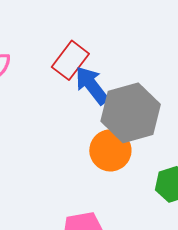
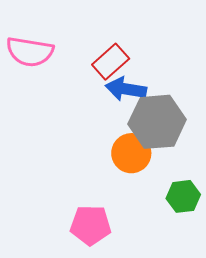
blue arrow: (92, 85) -> (126, 89), turned -54

